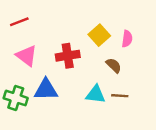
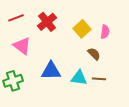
red cross: (68, 56) -> (47, 22), moved, turned -30
blue triangle: (46, 90) -> (51, 71), moved
green cross: (16, 98) -> (13, 81), turned -36

